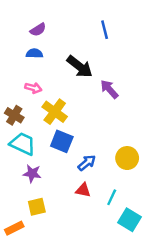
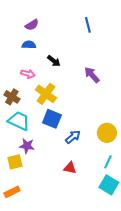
black arrow: (80, 67) -> (54, 61), moved, size x0.6
red triangle: (83, 190) -> (70, 168), moved
cyan line: (112, 197) -> (108, 162), moved
yellow square: (37, 207) -> (15, 162), moved

